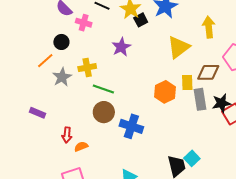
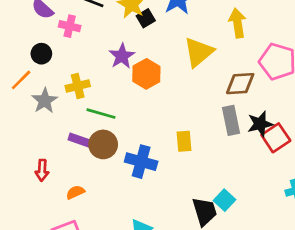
yellow rectangle: (187, 83) -> (184, 141), moved
orange hexagon: (165, 92) -> (146, 74), moved
purple rectangle: (38, 113) -> (79, 140), moved
red arrow: (67, 135) -> (42, 170), moved

